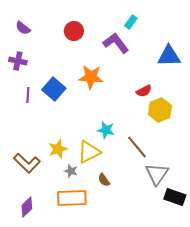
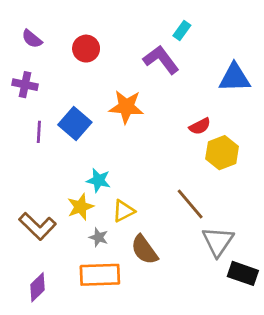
red circle: (74, 31) -> (86, 49), moved
cyan star: (106, 130) -> (99, 180), moved
yellow triangle: (89, 152) -> (124, 211), size x0.7
brown semicircle: (104, 180) -> (144, 250), size x1.6

